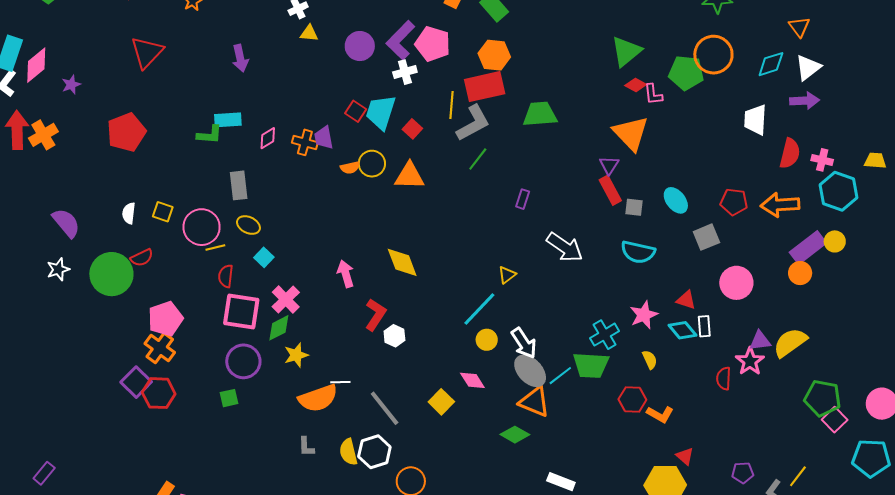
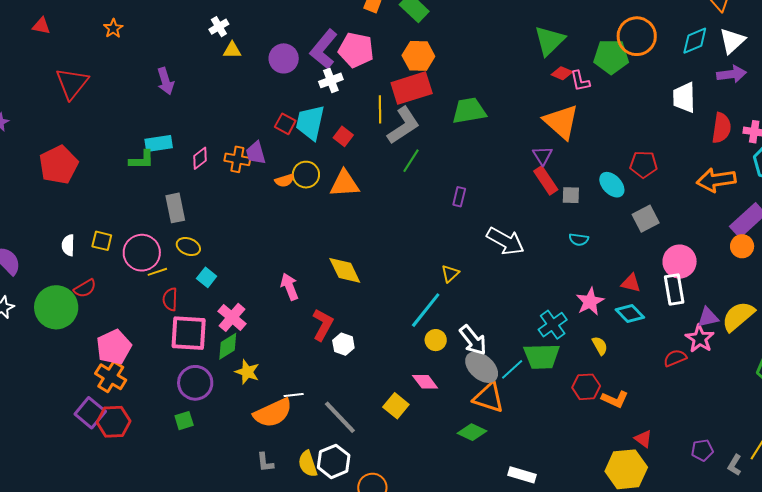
red pentagon: (734, 202) -> (644, 164), moved
cyan semicircle: (638, 252) -> (579, 239), size x0.6
white rectangle: (704, 326) -> (674, 289), moved, size x1.4
yellow star: (296, 355) -> (247, 372), turned -30
red semicircle: (724, 378) -> (675, 358), turned 70

